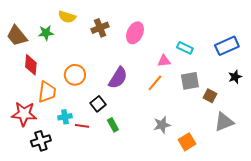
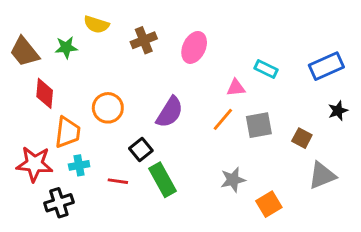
gray square: (190, 81) -> (259, 125), moved
cyan cross: (65, 117) -> (79, 165), moved
green rectangle: (113, 125) -> (162, 180), size x1.6

